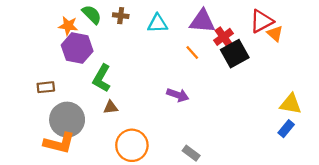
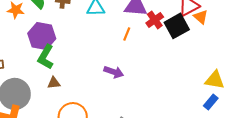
purple hexagon: (77, 48) -> (42, 36), moved
orange line: (192, 53) -> (127, 34), turned 64
black square: (235, 54) -> (177, 26), moved

